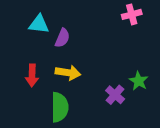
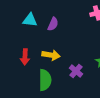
purple semicircle: (62, 38) -> (53, 24), moved
purple cross: (115, 95) -> (76, 71), moved

